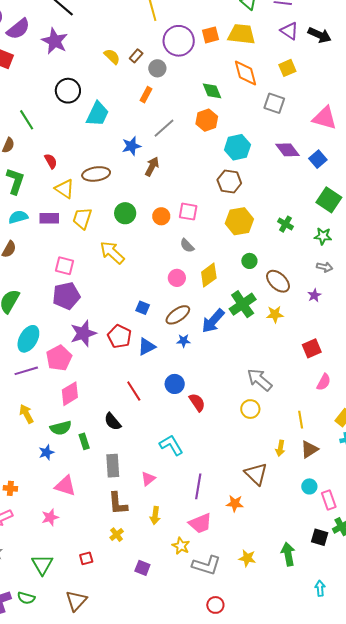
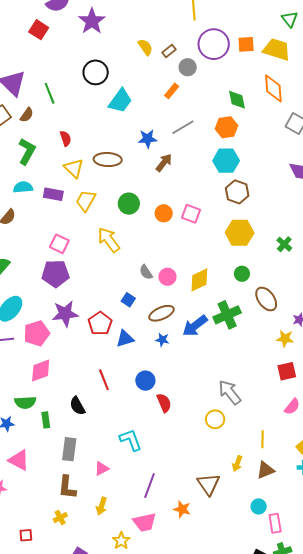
cyan hexagon: (237, 147) -> (226, 161), moved
gray semicircle: (187, 246) -> (146, 272), moved
yellow star: (275, 314) -> (285, 339), moved

